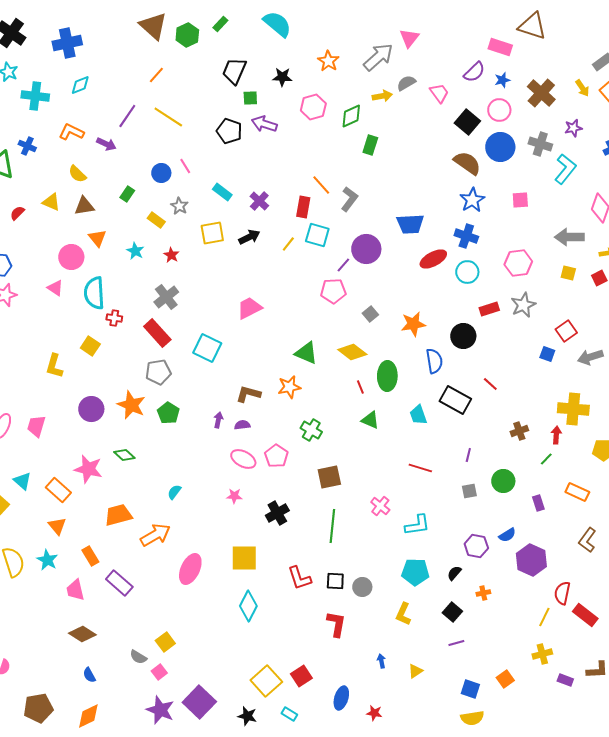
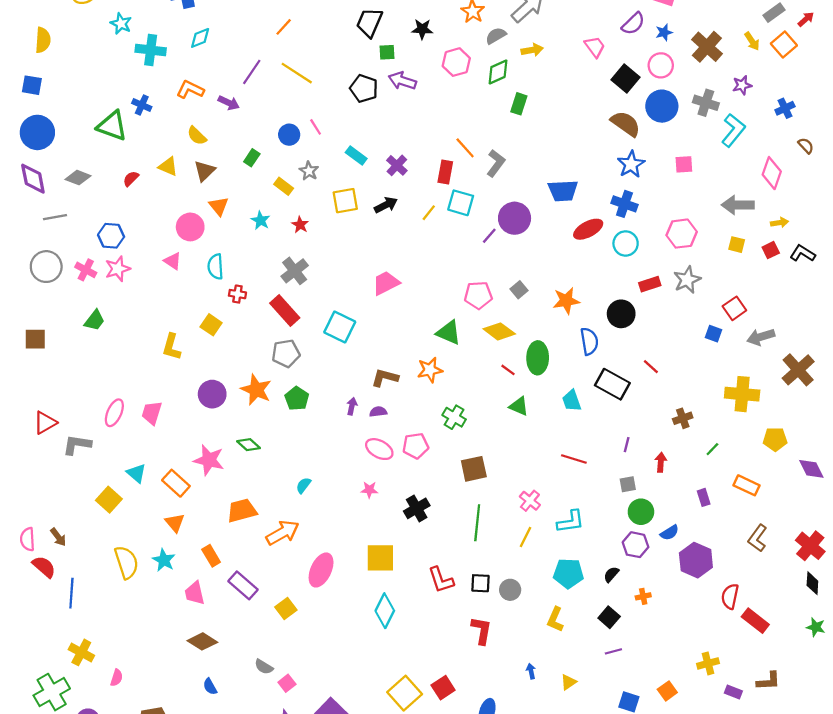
gray semicircle: (406, 83) -> (496, 36), moved
brown triangle: (84, 206) -> (204, 171), turned -35
pink pentagon: (333, 291) -> (478, 295), moved
cyan semicircle: (94, 293) -> (215, 267), size x0.7
red line: (360, 387) -> (508, 370), turned -32
red arrow: (556, 435) -> (661, 462), moved
pink pentagon: (276, 456) -> (416, 446), turned 30
green circle: (503, 481) -> (641, 512), moved
yellow line: (544, 617) -> (526, 537), moved
yellow square: (165, 642) -> (286, 608), moved

